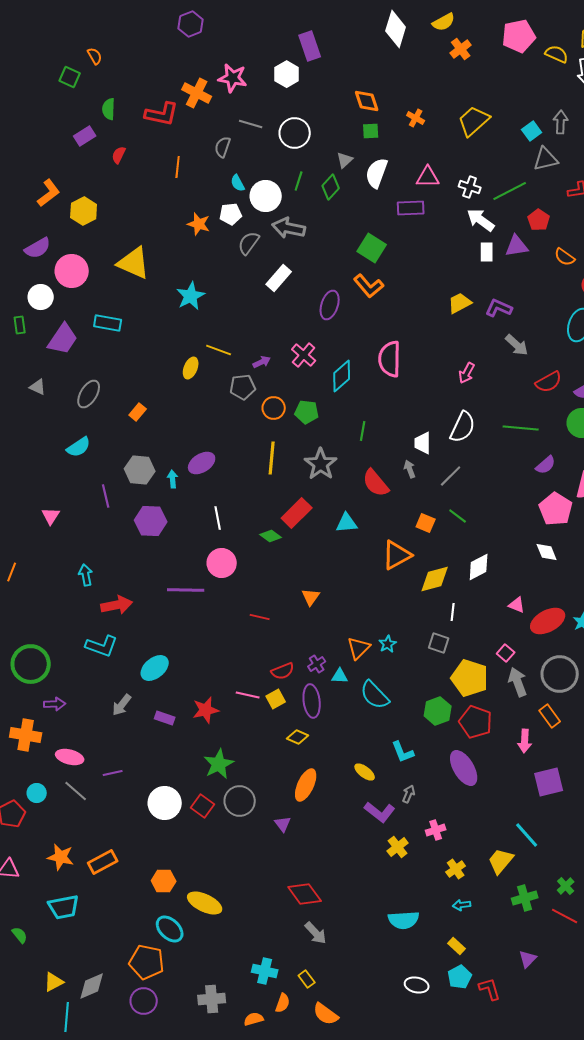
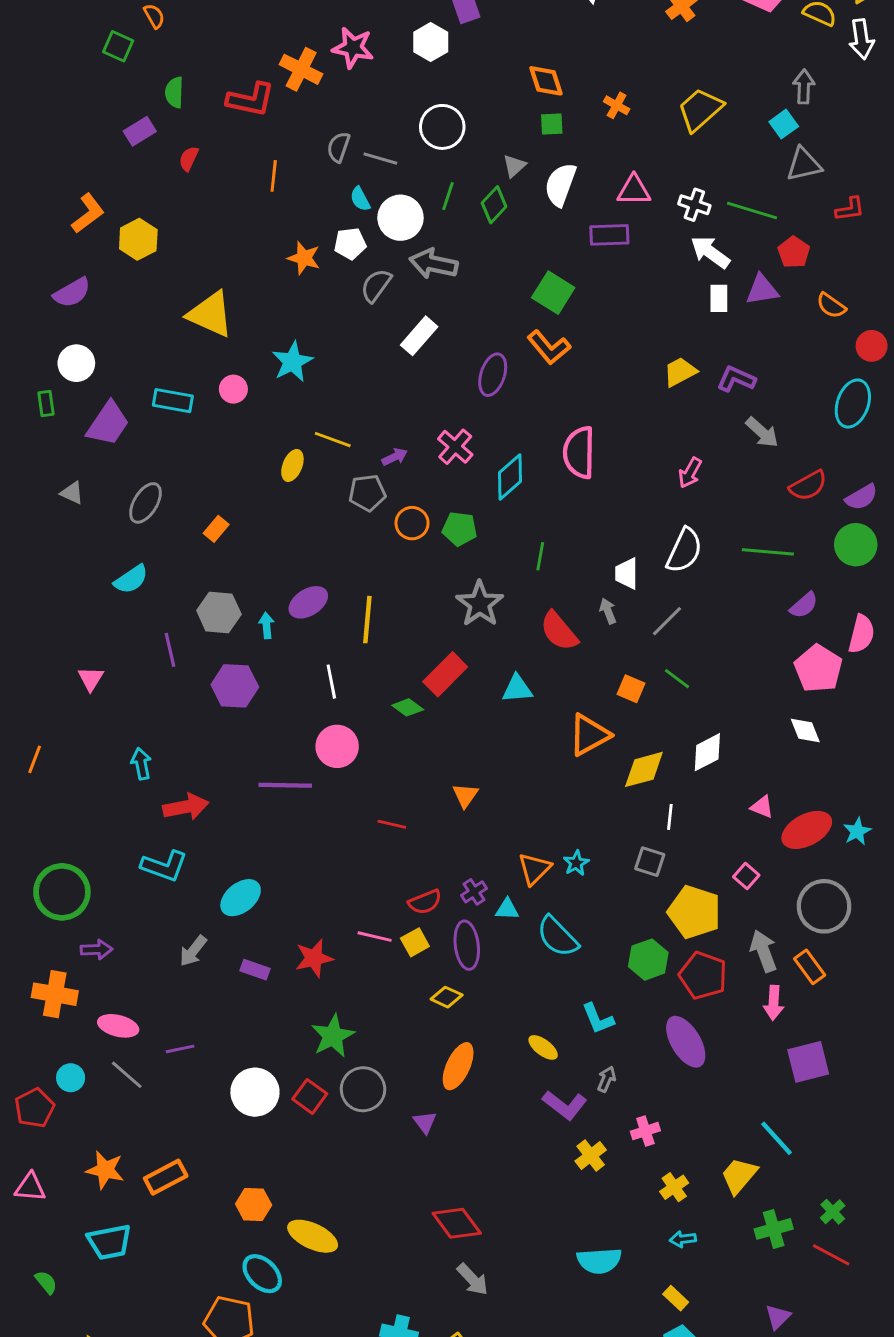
gray arrow: (561, 122) -> (804, 87), moved
gray line: (251, 124) -> (380, 159), moved
green line: (510, 191) -> (752, 210), turned 44
pink circle: (72, 271) -> (233, 389), moved, size x0.6
yellow line: (272, 458) -> (367, 620), moved
gray arrow: (518, 682) -> (764, 951), moved

